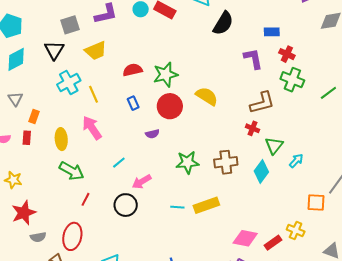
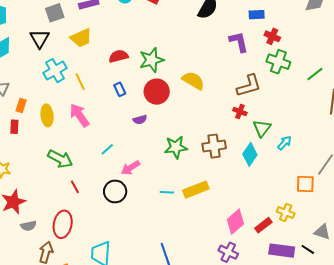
yellow ellipse: (61, 139) -> (47, 115), moved
red line: (86, 199) -> (75, 187), turned -56
pink diamond: (245, 238) -> (235, 222), turned -50

